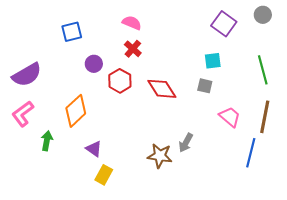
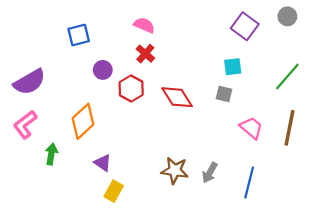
green line: (263, 70) -> (287, 76), turned 56
gray arrow: (186, 143) -> (210, 173), moved
blue line: (251, 153) -> (249, 182), moved

